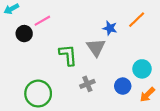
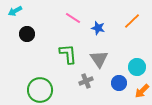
pink line: (42, 21) -> (73, 18), moved, turned 63
blue star: (110, 28) -> (98, 28), moved
gray triangle: (96, 47) -> (99, 59), moved

